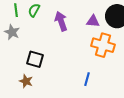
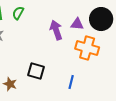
purple arrow: (61, 21) -> (56, 30), moved
black square: (35, 59) -> (36, 71), moved

